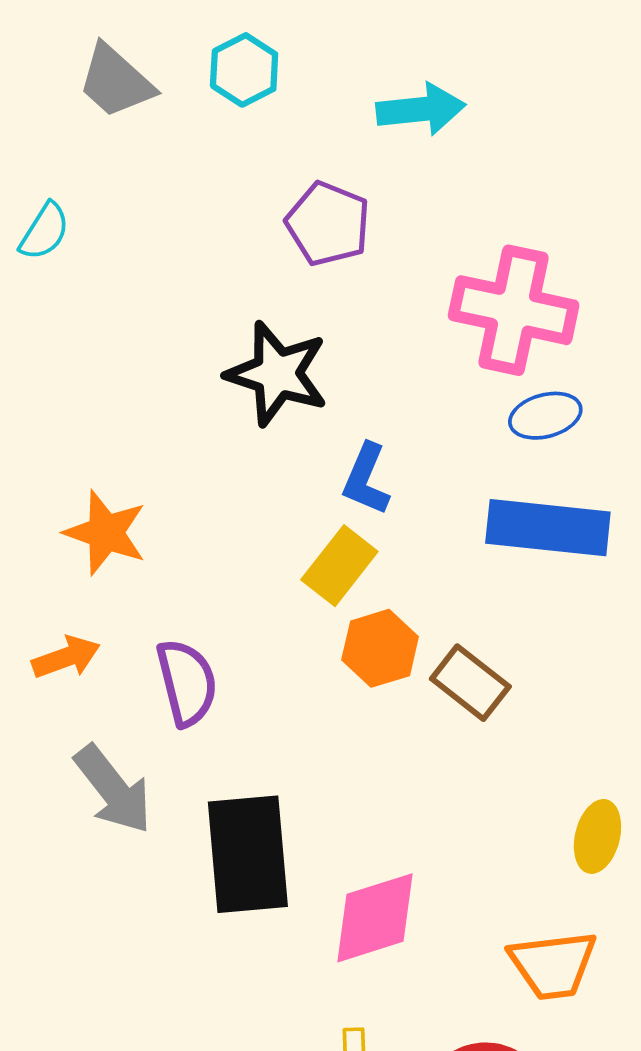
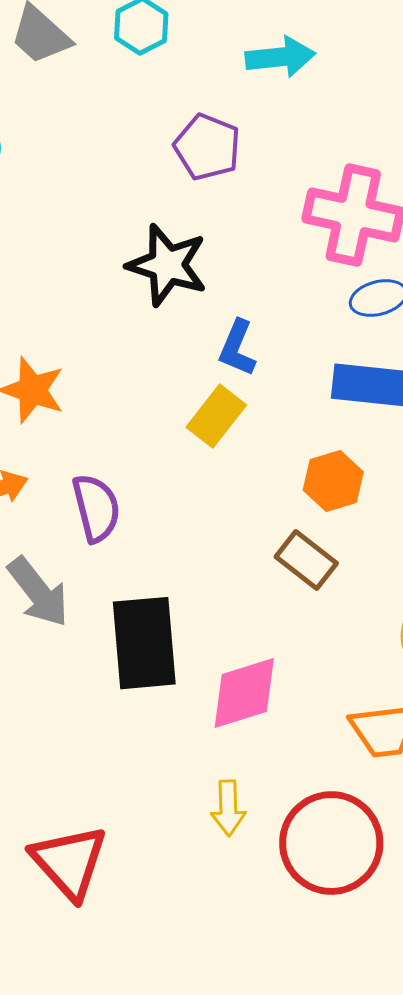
orange hexagon: (380, 648) -> (333, 481), moved
brown rectangle: (470, 683) -> (306, 560), moved

